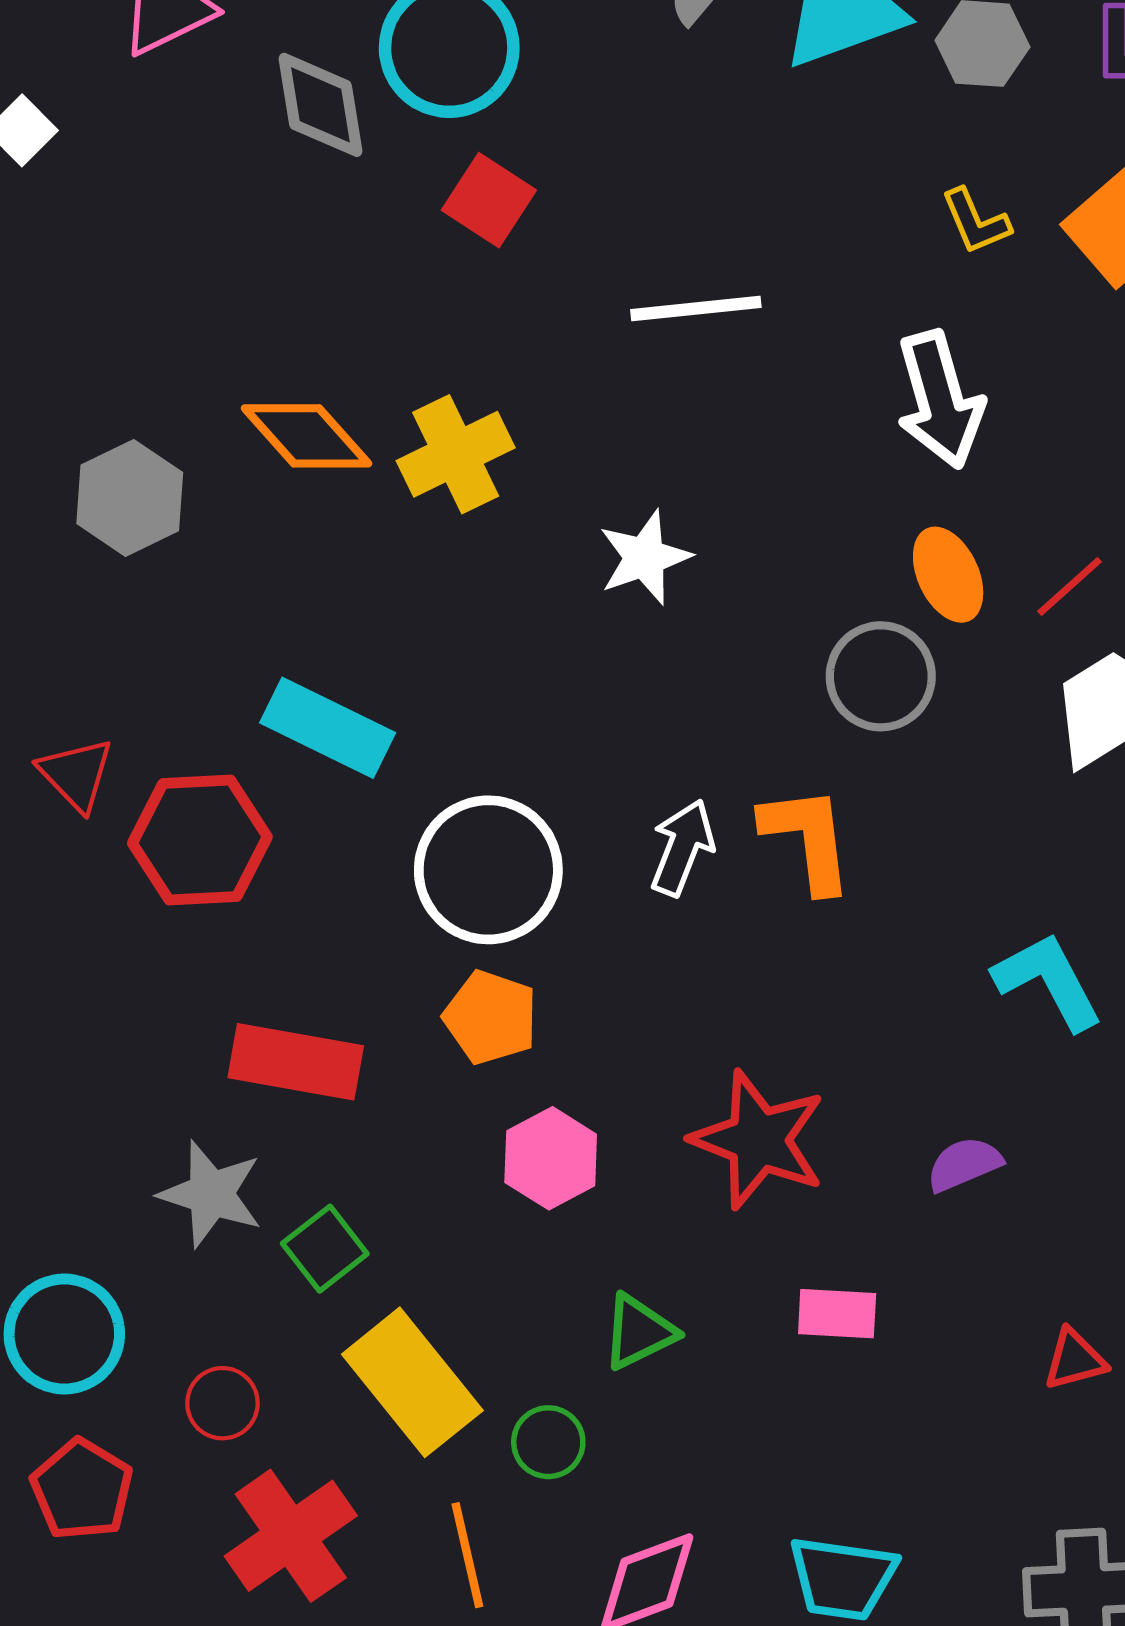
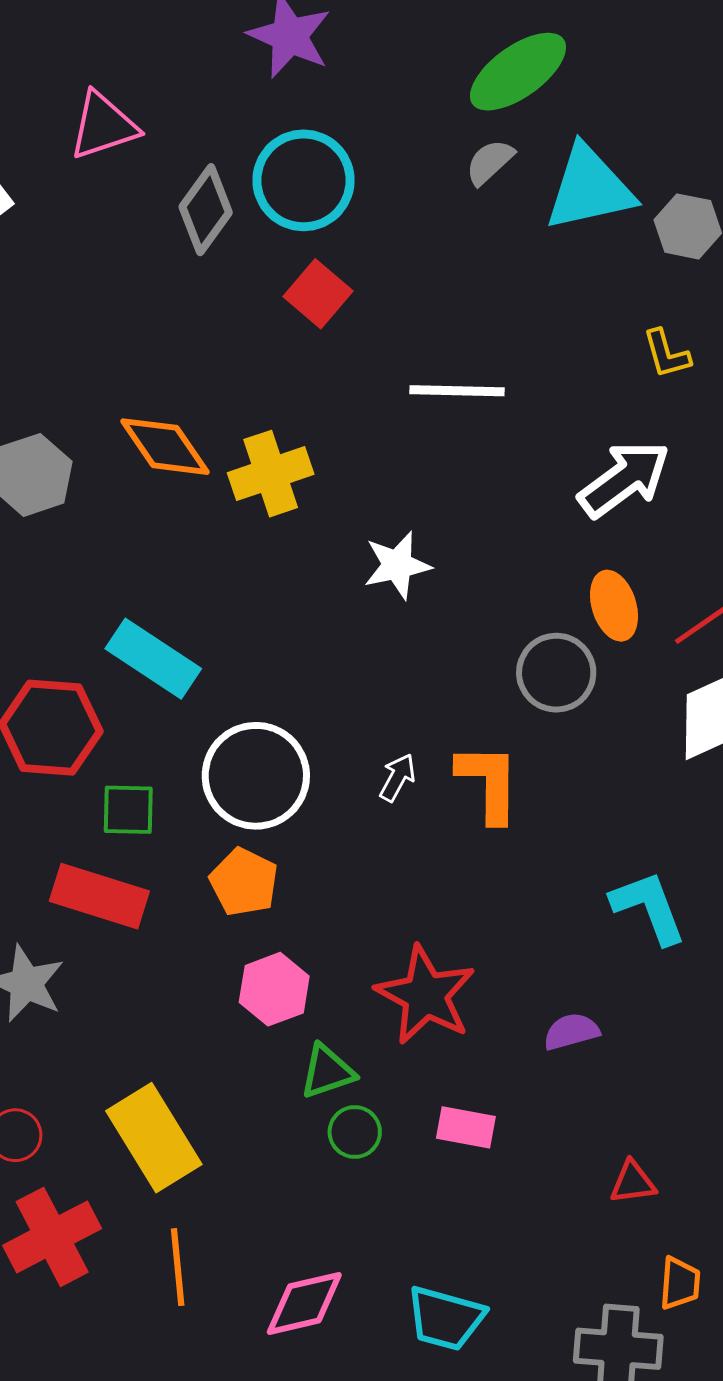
gray diamond: (321, 105) -> (206, 210), turned 38
white arrow: (940, 400) -> (624, 479), turned -118
white arrow: (682, 848) -> (398, 778), size x0.7
green square: (325, 1249) -> (128, 810), moved, turned 32
green triangle: (639, 1332) -> (327, 1072), moved
green circle: (548, 1442) -> (355, 1132), moved

